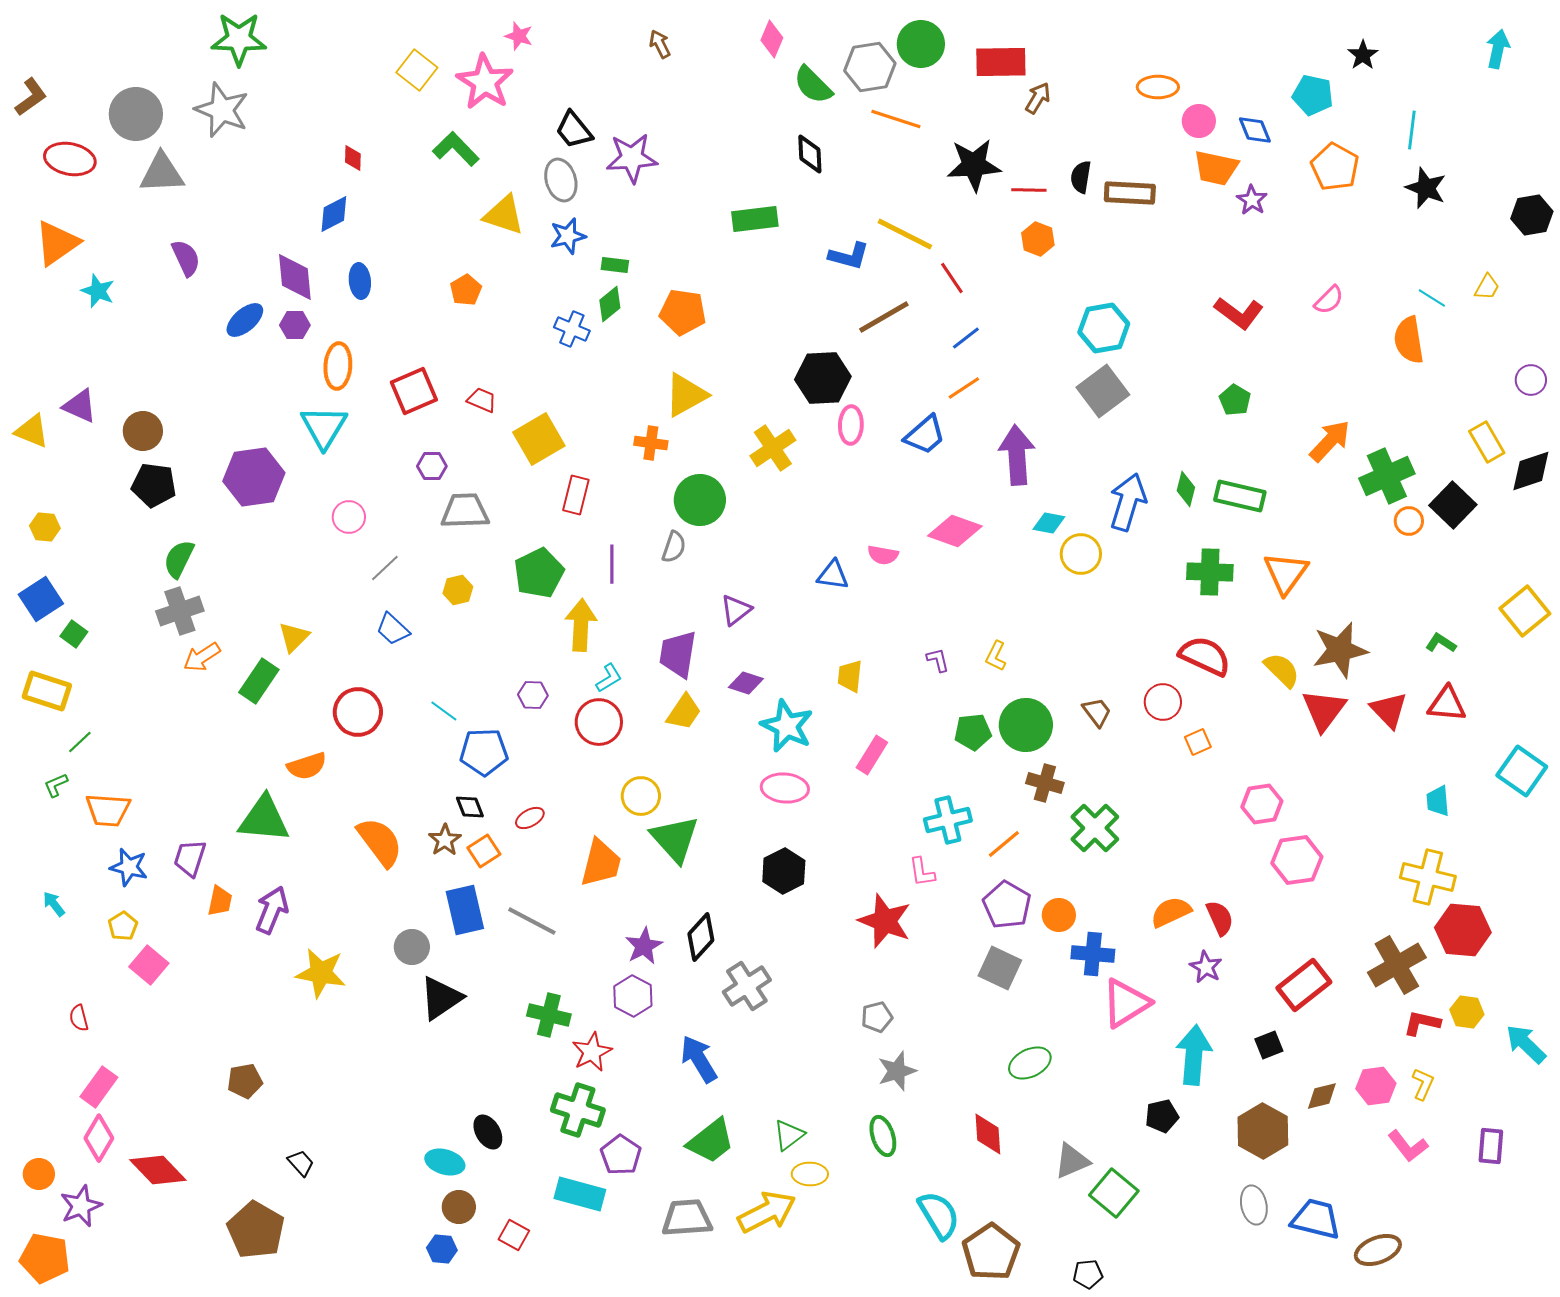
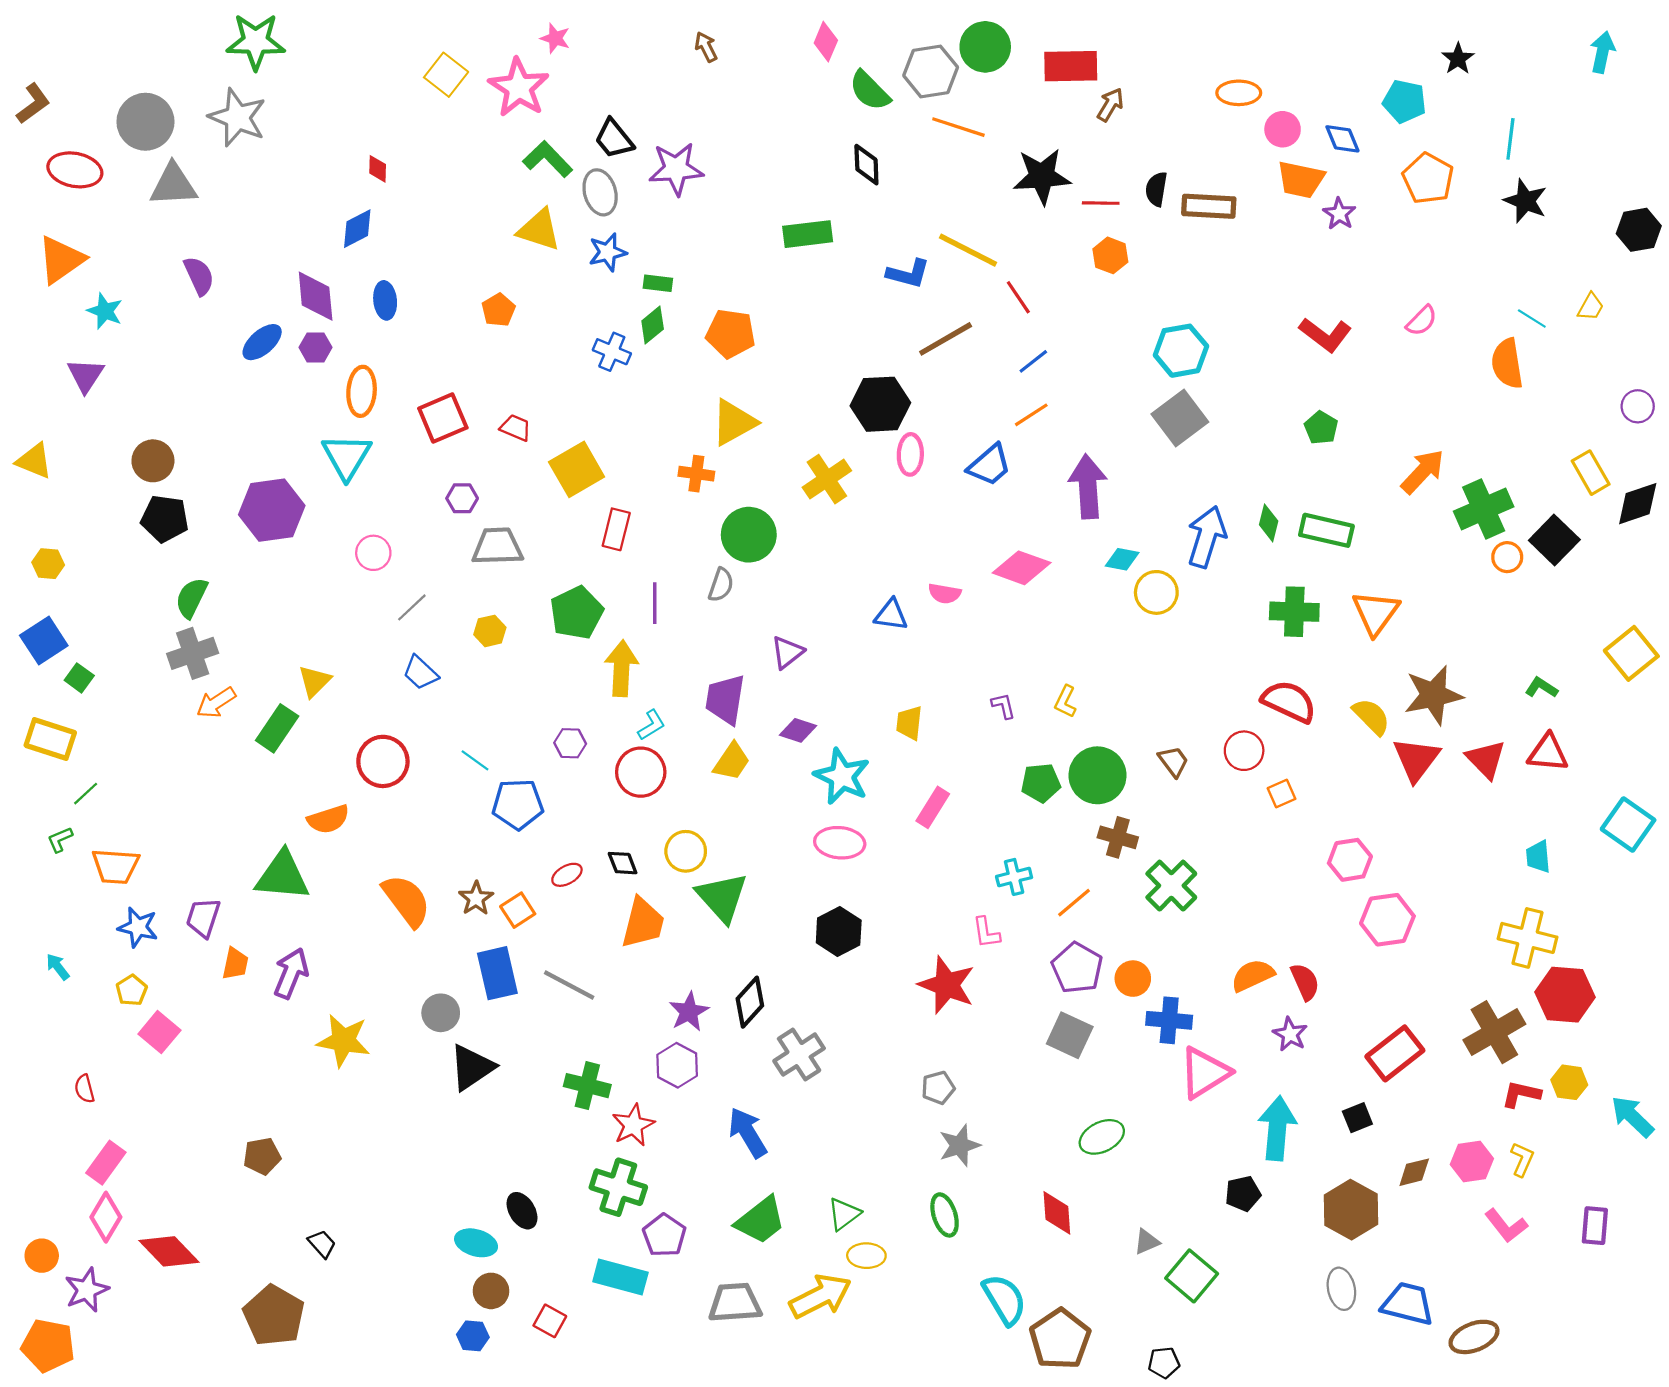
green L-shape: (456, 149) -> (548, 159), moved
purple triangle: (80, 406) -> (86, 375), moved, turned 39
black diamond: (470, 807) -> (623, 863), moved
cyan cross: (948, 820) -> (1014, 877), size x0.7
gray triangle: (1072, 1161) -> (1147, 1242), size x0.7

